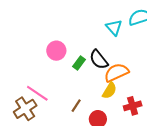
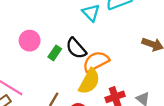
yellow semicircle: (110, 91) -> (89, 81), size x1.4

